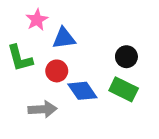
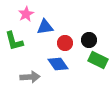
red circle: (57, 71) -> (65, 43), moved
green rectangle: (124, 89) -> (98, 60), moved

